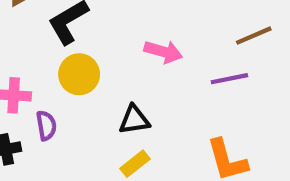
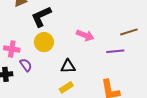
purple semicircle: (46, 126) -> (26, 65), turned -32

